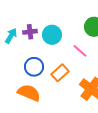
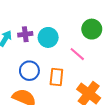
orange rectangle: (60, 73) -> (56, 77), turned -42

